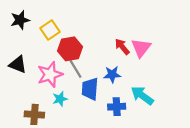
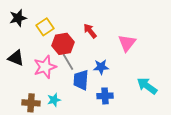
red arrow: (122, 47) -> (90, 31), moved
cyan arrow: (142, 96) -> (147, 86), moved
cyan star: (60, 99) -> (54, 100), moved

